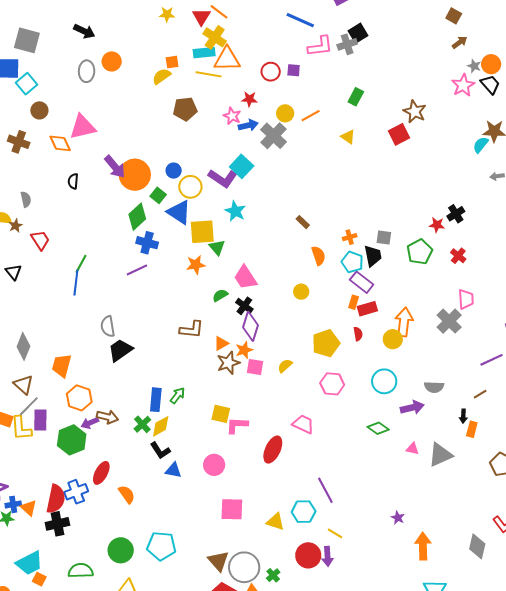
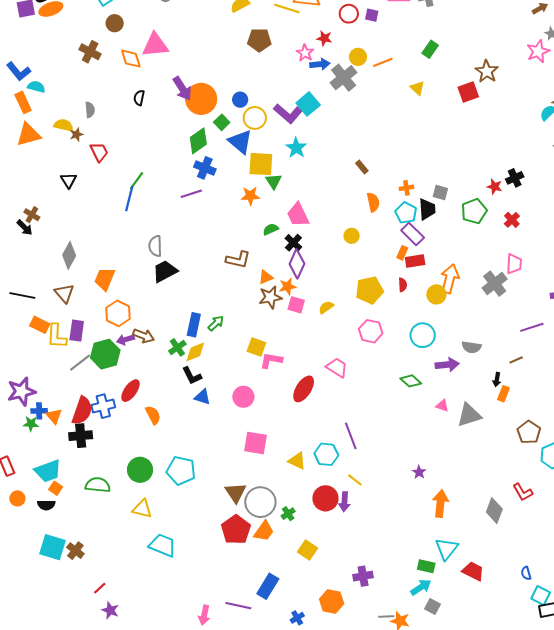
gray line: (29, 406) -> (80, 363), moved

